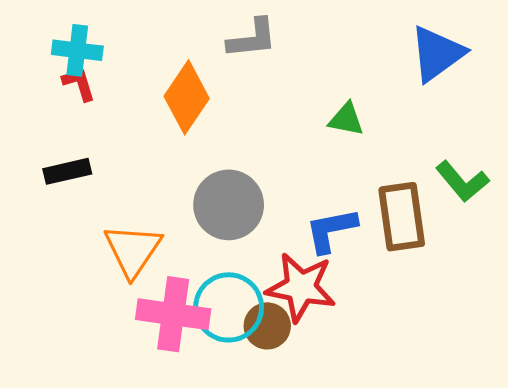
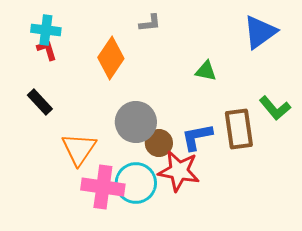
gray L-shape: (252, 39) -> (150, 23), size x0.7
black rectangle: (67, 171) -> (40, 102), turned 60
brown circle: (267, 326) -> (159, 143), moved

